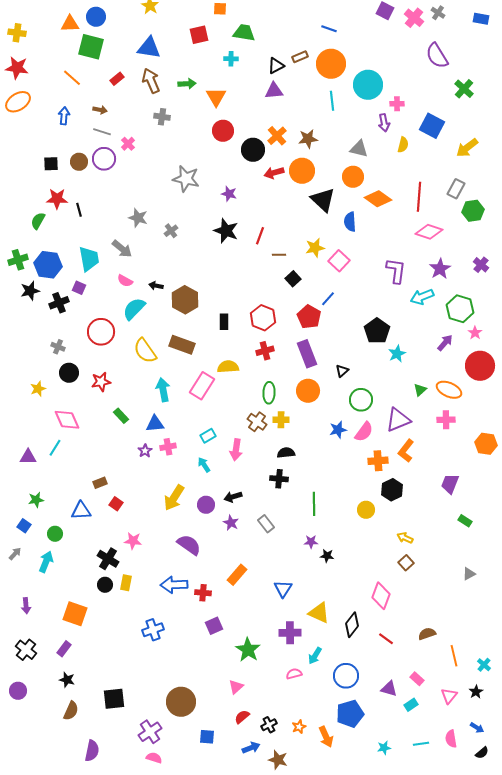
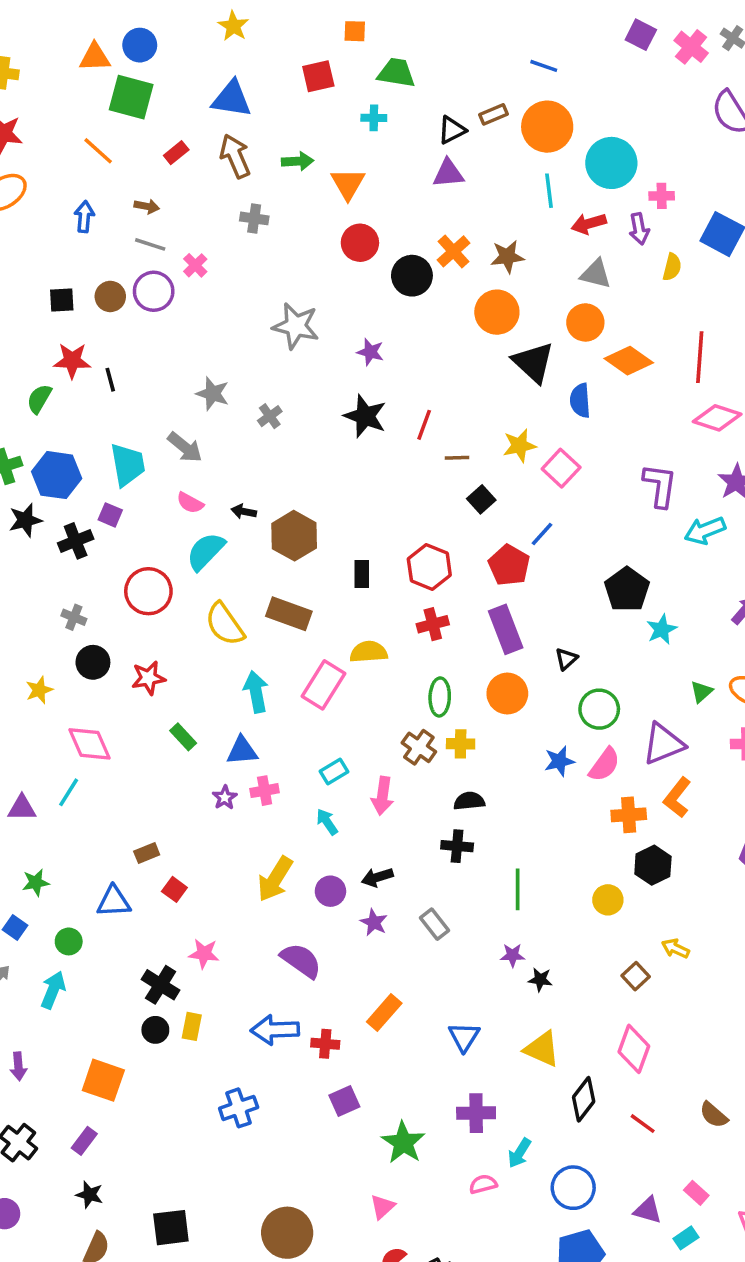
red arrow: (274, 173) -> (589, 224), moved
brown square: (406, 563) -> (636, 976), moved
yellow triangle: (319, 613) -> (542, 1049), moved
brown semicircle: (427, 634) -> (714, 1115), turned -120

